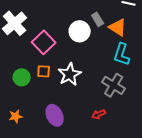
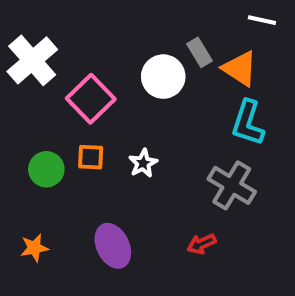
white star: (70, 74) -> (143, 163), size x0.6

